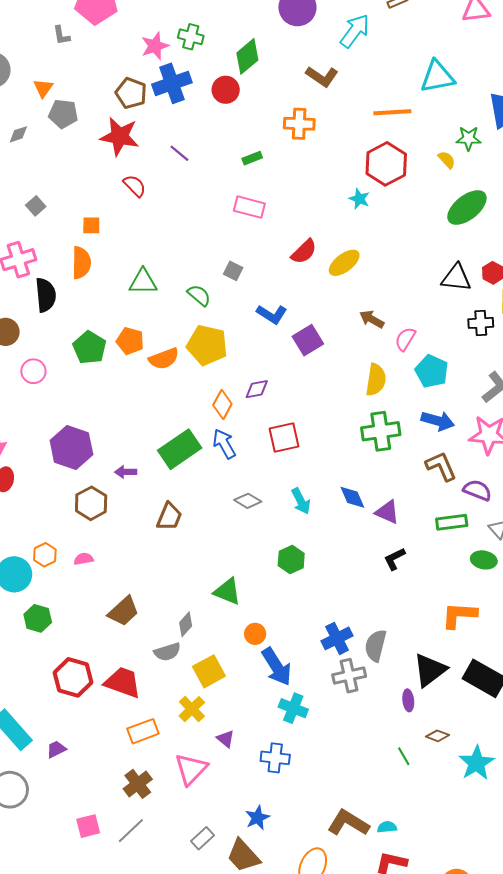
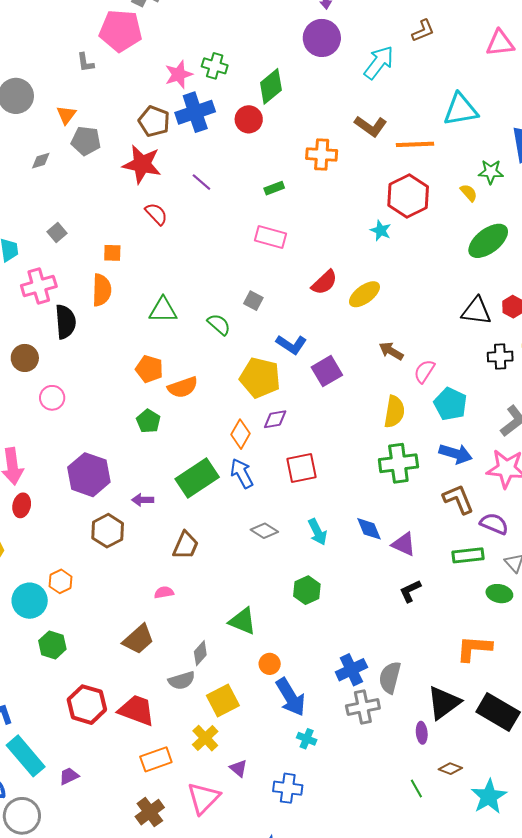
brown L-shape: (322, 76) -> (371, 126), moved
yellow pentagon: (207, 345) -> (260, 378), moved
green pentagon: (90, 348) -> (148, 421), moved, size x0.7
pink semicircle: (84, 559) -> (164, 592), moved
cyan cross: (293, 708) -> (307, 739), size x0.7

